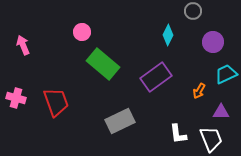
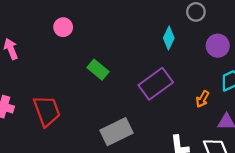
pink circle: (82, 32) -> (63, 27), moved
green rectangle: (103, 64) -> (98, 70), size x0.6

